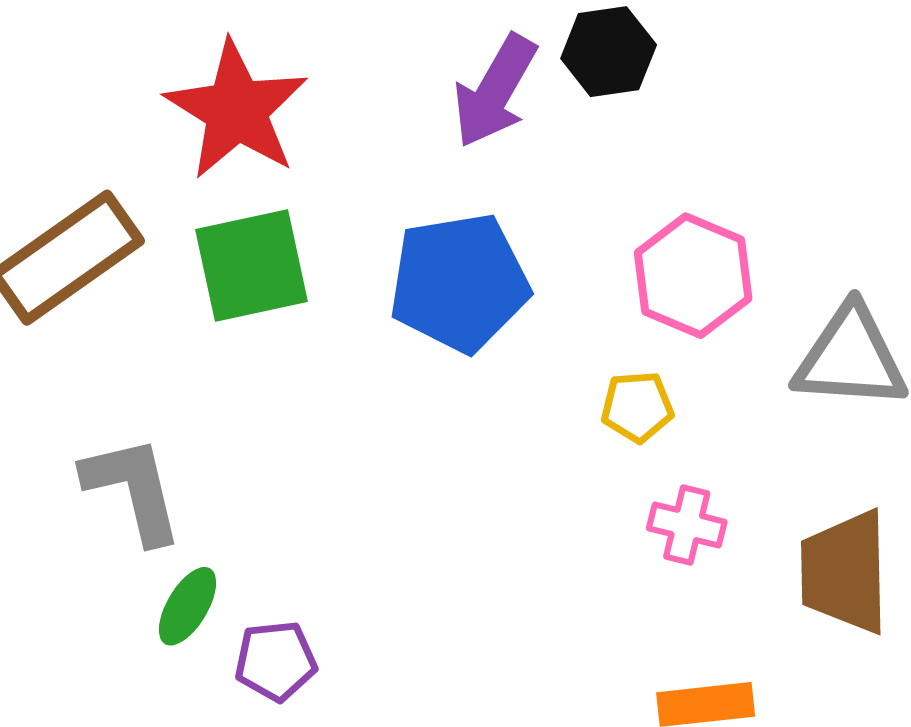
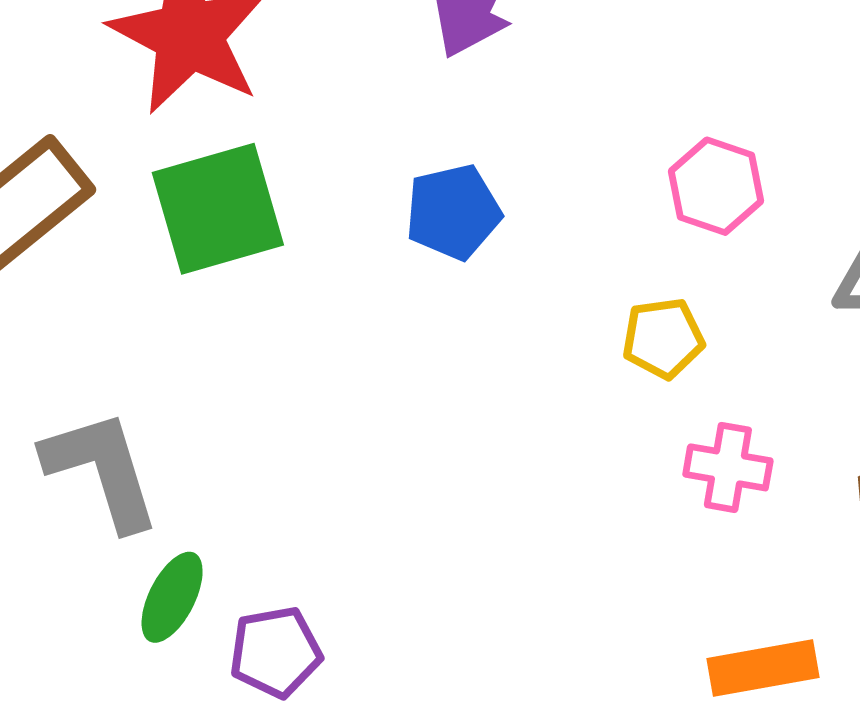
pink hexagon: (693, 276) -> (716, 186), size x0.7
blue pentagon: (459, 283) -> (453, 212), size x0.6

